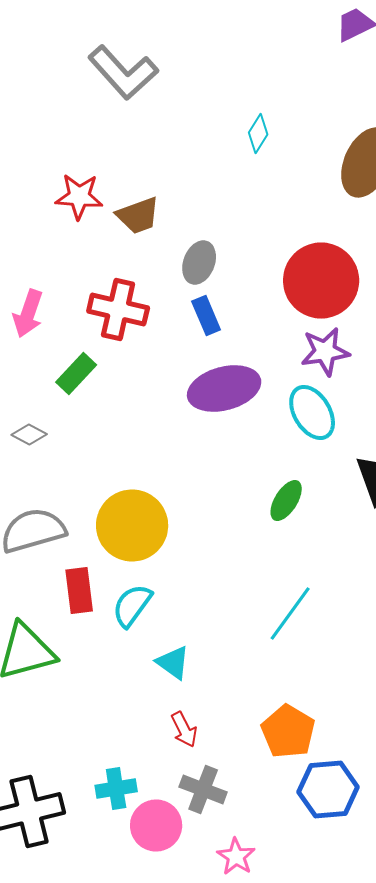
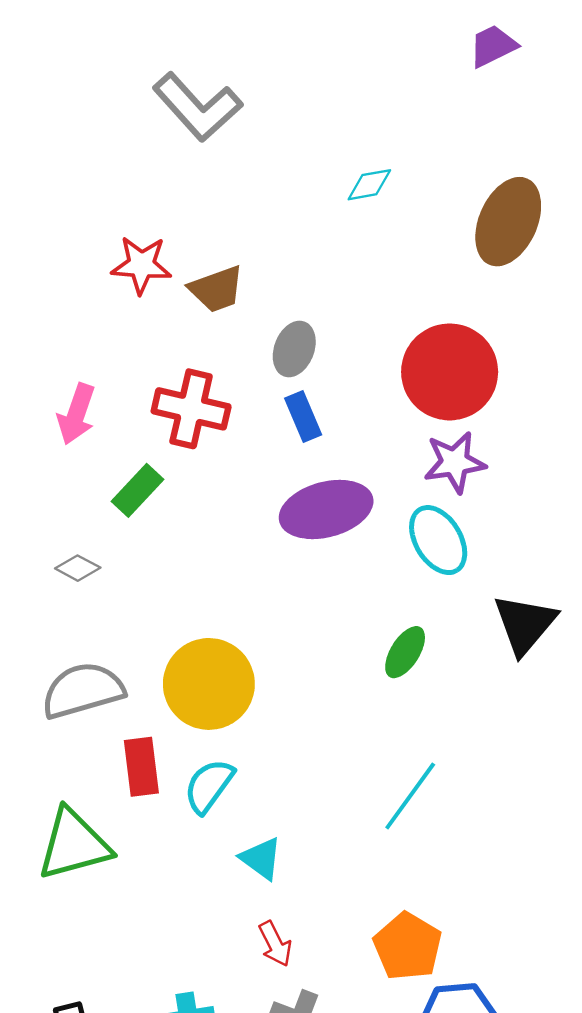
cyan diamond: (258, 134) -> (369, 185), turned 48

